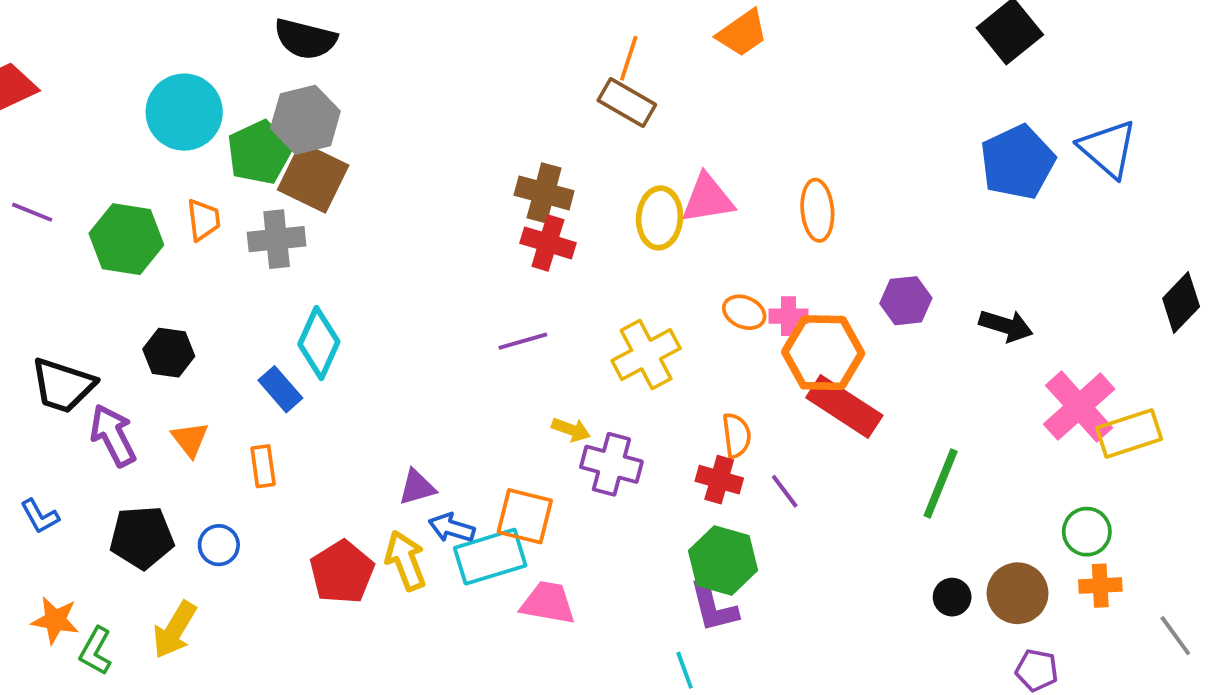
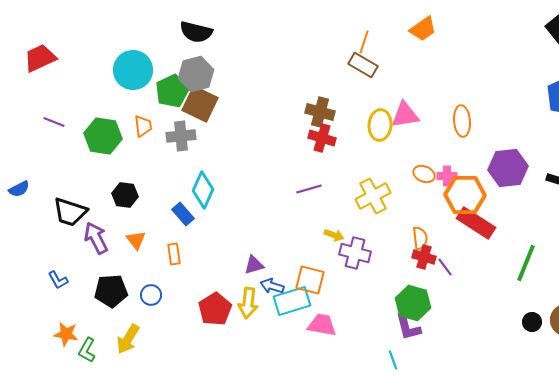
purple hexagon: (906, 301) -> (508, 168), size x1.5
red cross: (719, 480) -> (424, 257), moved
yellow arrow: (405, 561) -> (248, 303), turned -152

